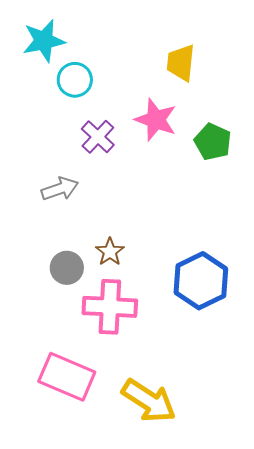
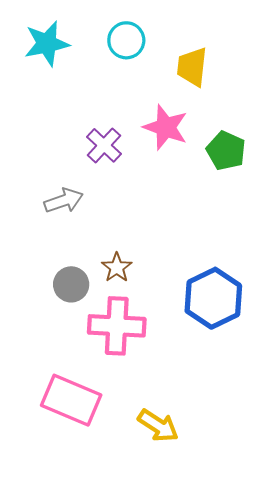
cyan circle: (75, 80) -> (126, 40), moved
yellow arrow: (149, 401) -> (158, 426), size x0.7

